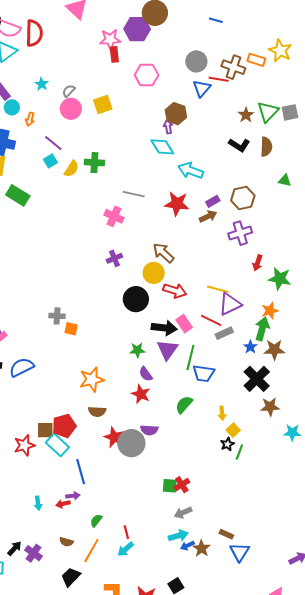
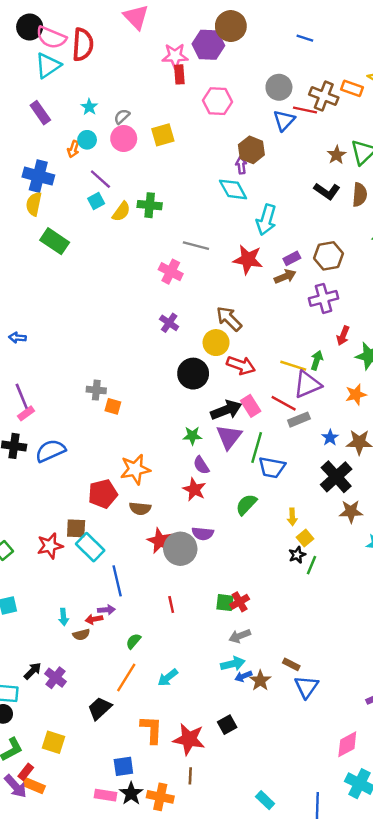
cyan circle: (12, 107) -> (87, 140), moved
cyan arrow: (191, 171) -> (266, 220), turned -95
purple cross: (114, 258) -> (169, 323), turned -35
black arrow: (164, 328) -> (226, 410), turned -30
green arrow: (262, 329) -> (317, 360), moved, size x0.7
red pentagon: (64, 426) -> (103, 494), moved
red line: (126, 532) -> (171, 605), moved
brown semicircle: (66, 542) -> (81, 635), moved, turned -32

